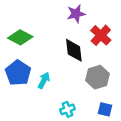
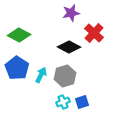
black diamond: (74, 50) -> (69, 47), turned -55
gray hexagon: (98, 77) -> (65, 76), moved
blue square: (105, 109) -> (82, 102), moved, turned -32

